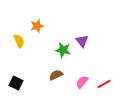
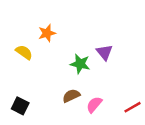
yellow semicircle: (19, 41) -> (24, 52), turned -32
pink semicircle: (82, 82) -> (94, 105), moved

